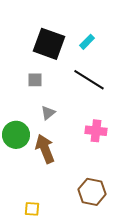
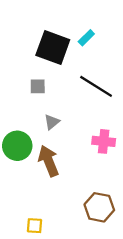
cyan rectangle: (87, 42) -> (86, 38), moved

